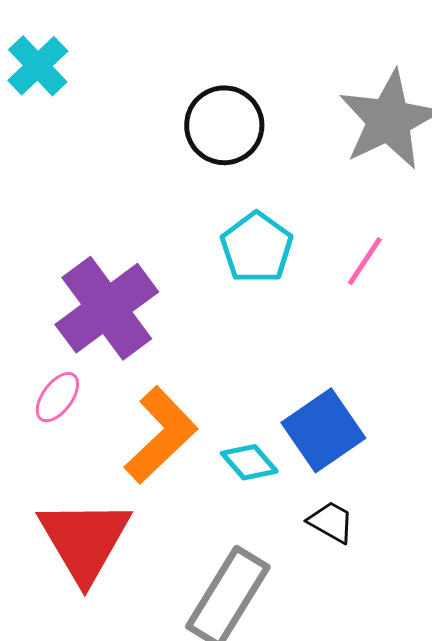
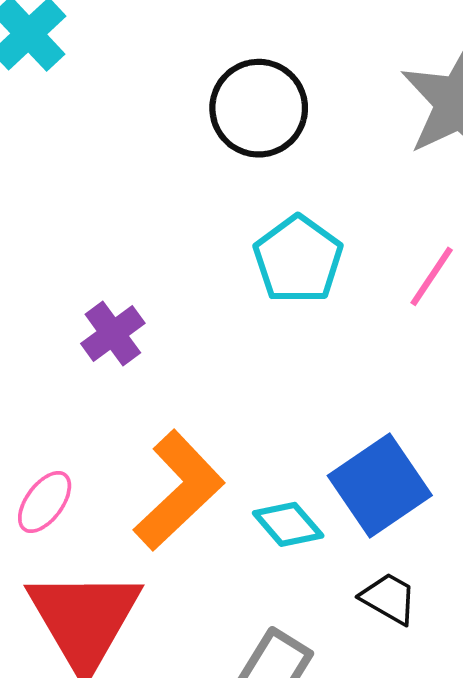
purple cross: (107, 308) -> (113, 333), size x0.5
pink ellipse: (57, 397) -> (45, 502), moved

